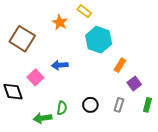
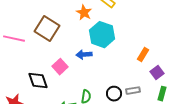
cyan hexagon: (99, 40) -> (102, 35), moved
gray rectangle: (119, 105) -> (133, 91), moved, turned 64
green rectangle: (147, 105) -> (162, 94), moved

